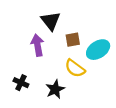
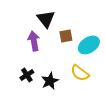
yellow semicircle: (75, 68) -> (80, 73), moved
black cross: (21, 83) -> (27, 75), moved, turned 32

